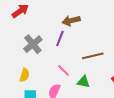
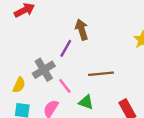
brown arrow: (71, 21) -> (82, 30), turned 78
gray cross: (33, 44) -> (44, 70), moved

